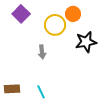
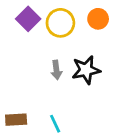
yellow circle: (55, 25) -> (60, 23), moved
black star: (86, 42) -> (86, 70), moved

